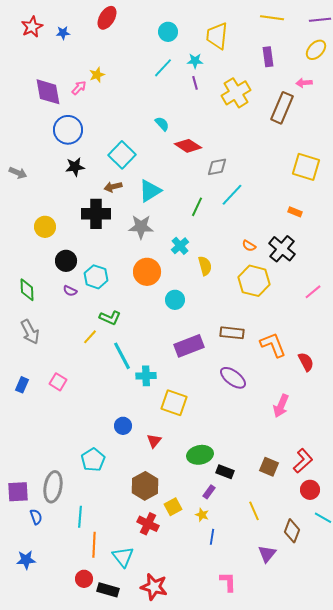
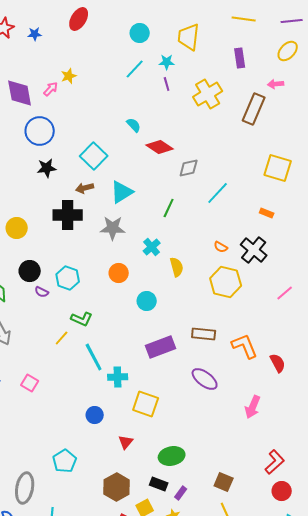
cyan line: (232, 195) -> (218, 193), moved
black circle: (66, 261) -> (30, 271), moved
orange circle: (147, 272) -> (119, 273), size x0.7
blue circle: (123, 426) -> (95, 415), moved
brown square: (269, 467) -> (224, 482), moved
black rectangle: (225, 472) -> (159, 484), moved

